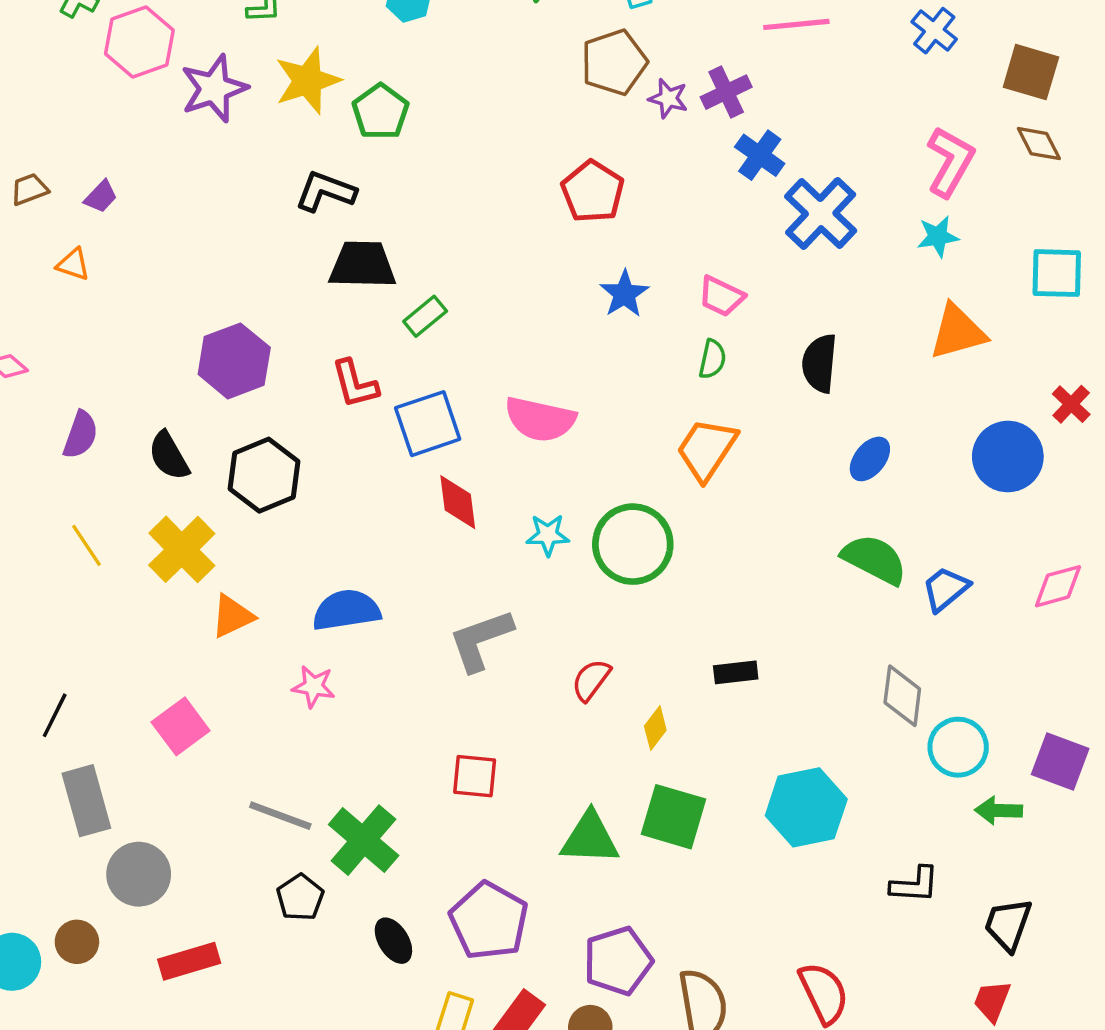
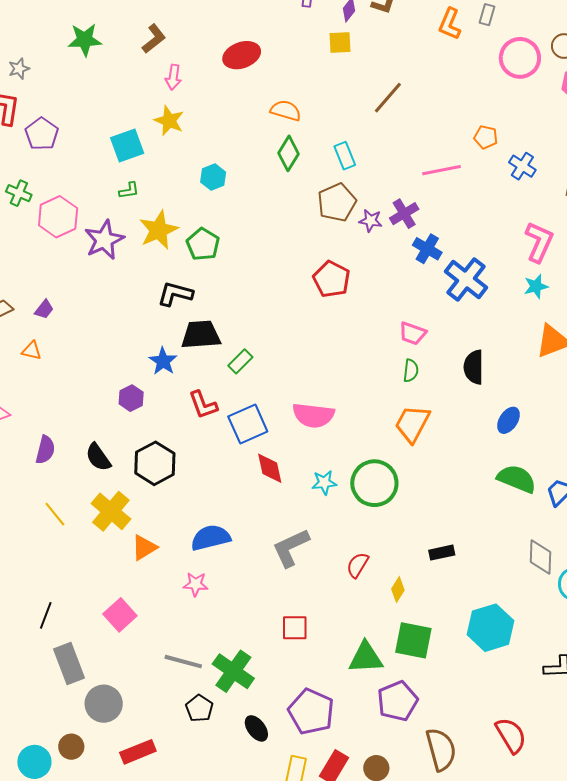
blue star: (624, 294) -> (163, 361), moved
purple hexagon: (234, 361) -> (131, 398), size x0.6
purple pentagon: (618, 961) -> (398, 701), moved

